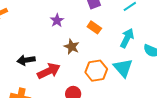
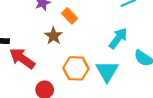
orange rectangle: (94, 27) -> (70, 16), moved
red arrow: (49, 71) -> (22, 58), turned -130

